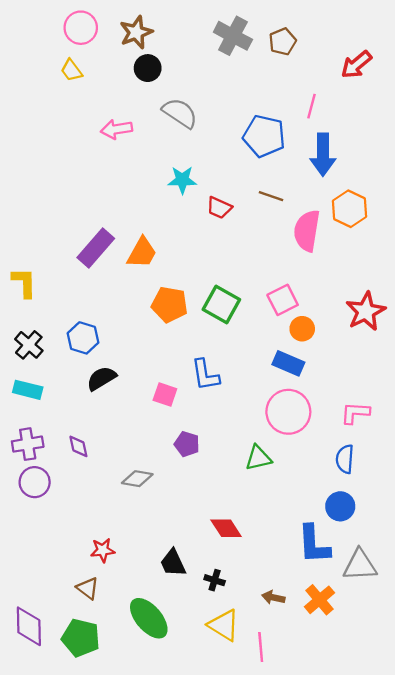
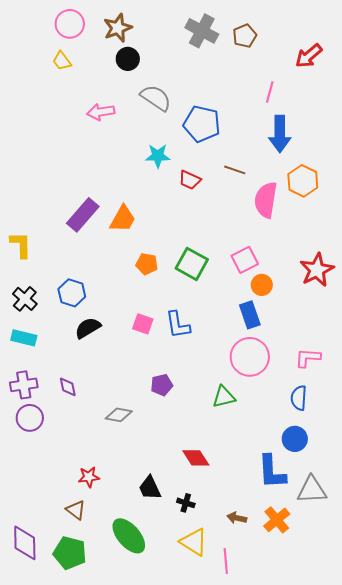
blue pentagon: (264, 136) -> (202, 124), moved
orange pentagon: (170, 305) -> (147, 264), size x0.7
blue rectangle: (288, 363) -> (250, 315), turned 48
pink square: (165, 394) -> (143, 324), moved
purple pentagon: (187, 444) -> (162, 385), turned -30

